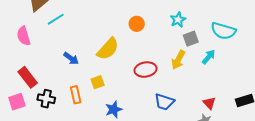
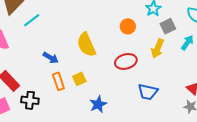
orange circle: (137, 24) -> (128, 26), moved
yellow semicircle: (108, 49) -> (86, 45), turned 120
orange rectangle: (76, 95) -> (58, 81), moved

